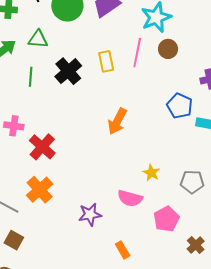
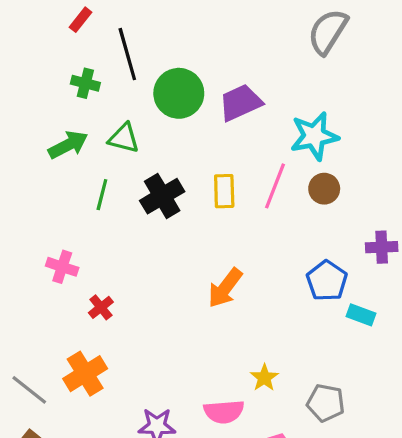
red cross: (42, 147) -> (101, 307), size x0.6
pink semicircle: (130, 198) -> (224, 412), turned -30

